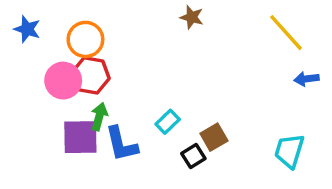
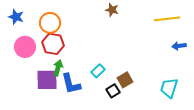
yellow line: (286, 33) -> (167, 19), turned -55
pink circle: (63, 81) -> (25, 47), moved

